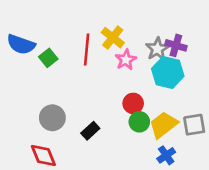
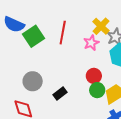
yellow cross: (113, 38) -> (101, 26), moved
green square: (48, 58) -> (33, 36), size x1.5

